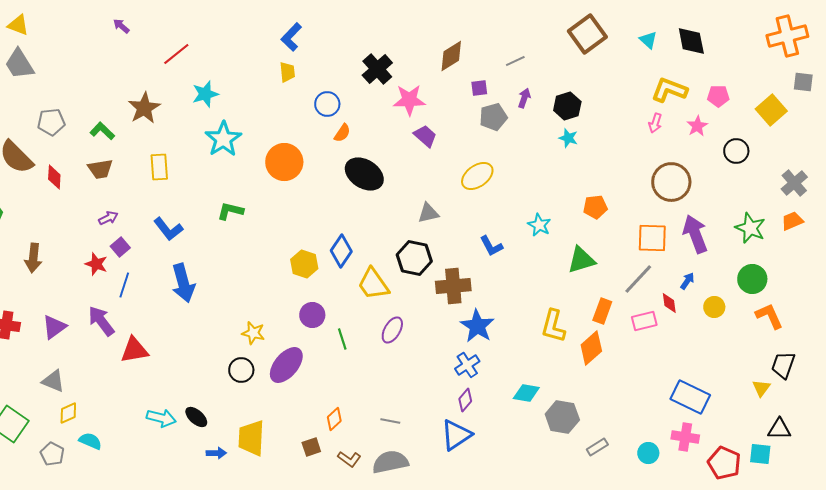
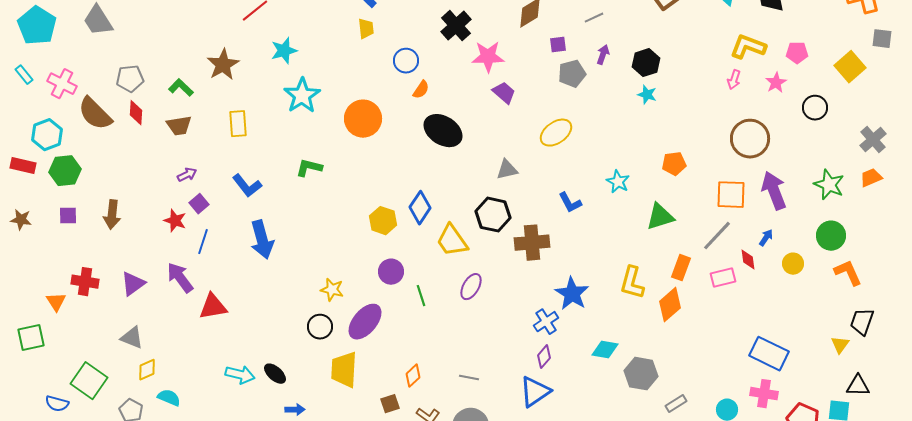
red diamond: (54, 177) -> (136, 113), moved
blue star: (477, 326) -> (572, 294), moved
yellow trapezoid: (251, 438) -> (344, 370), moved

